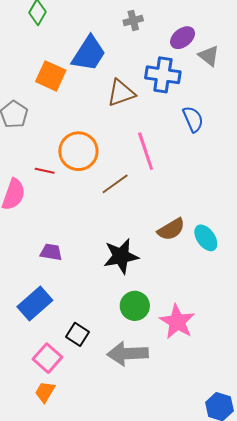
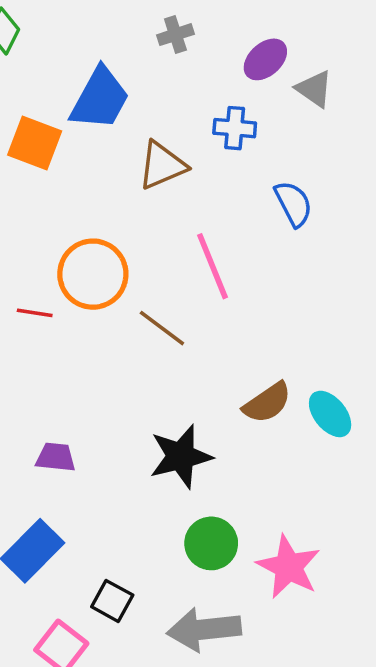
blue cross: (163, 75) -> (235, 128), size x0.7
brown line: (115, 184) -> (162, 328), turned 76

